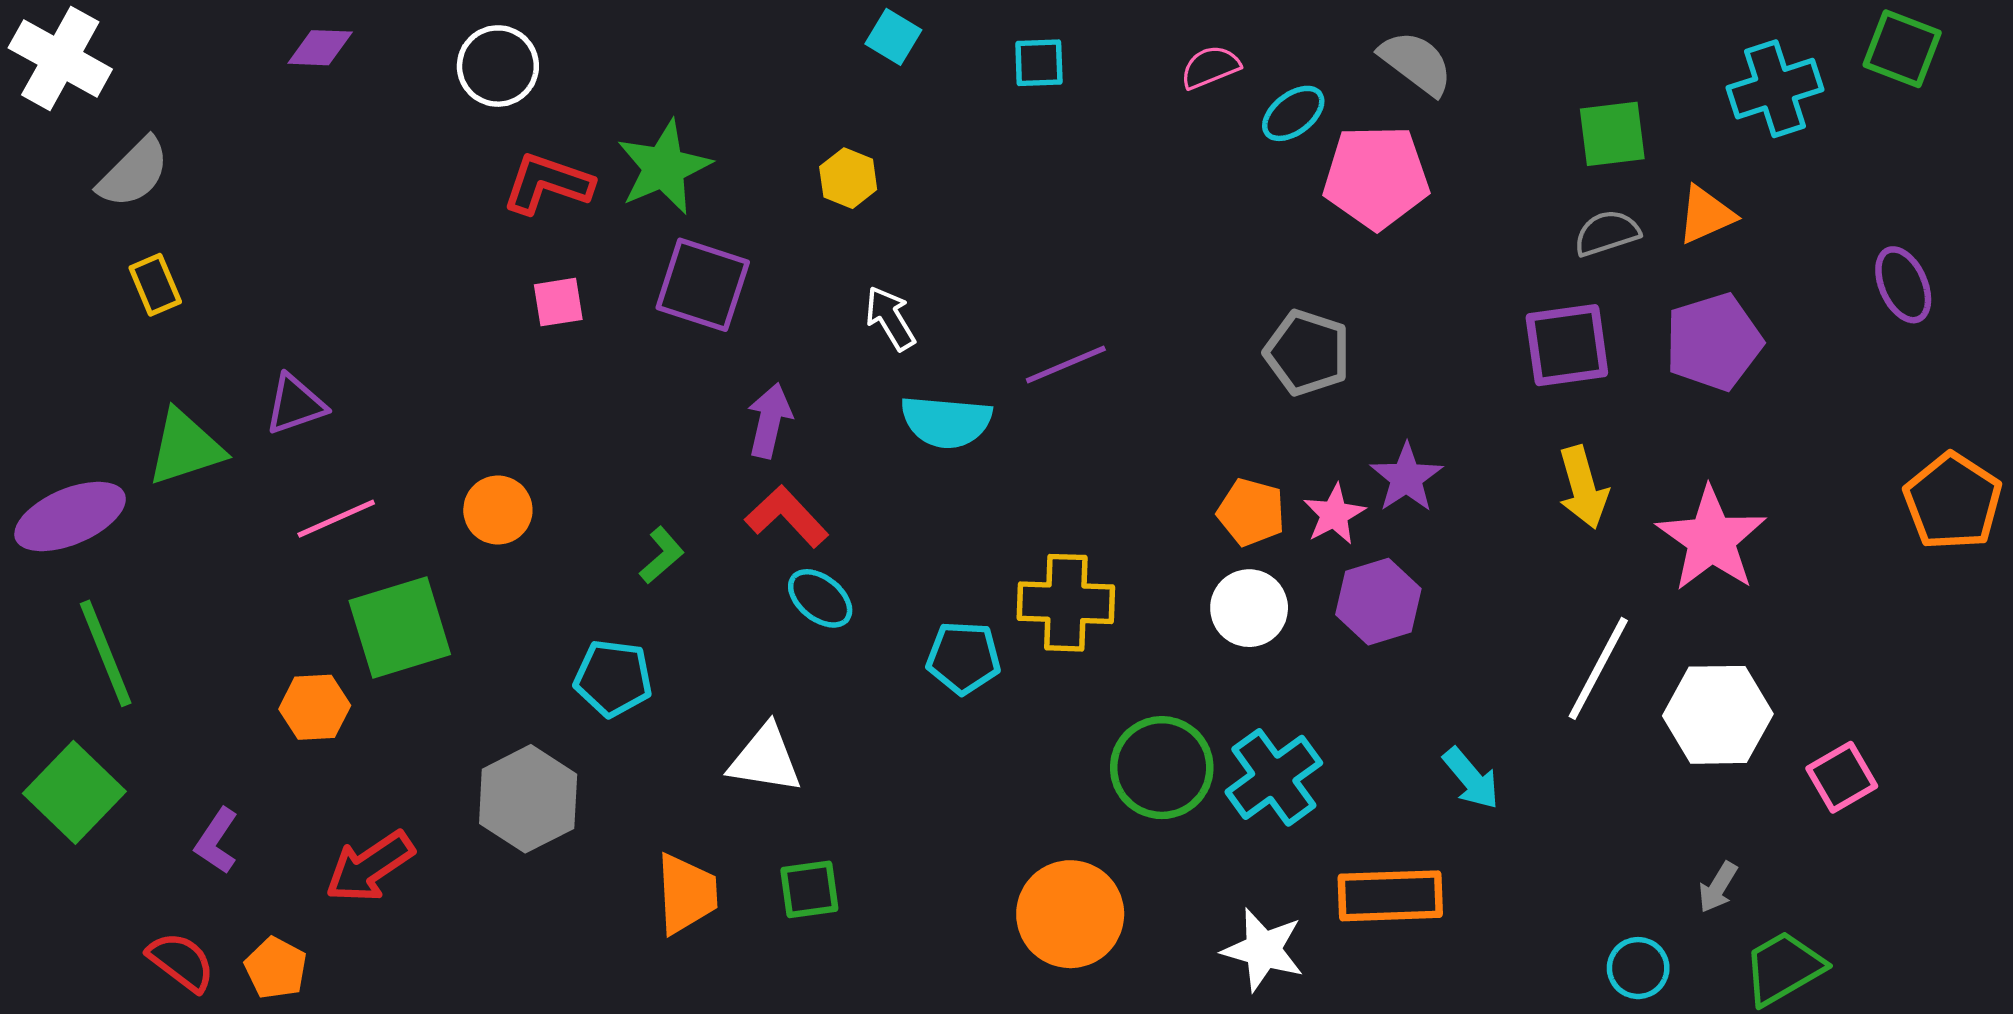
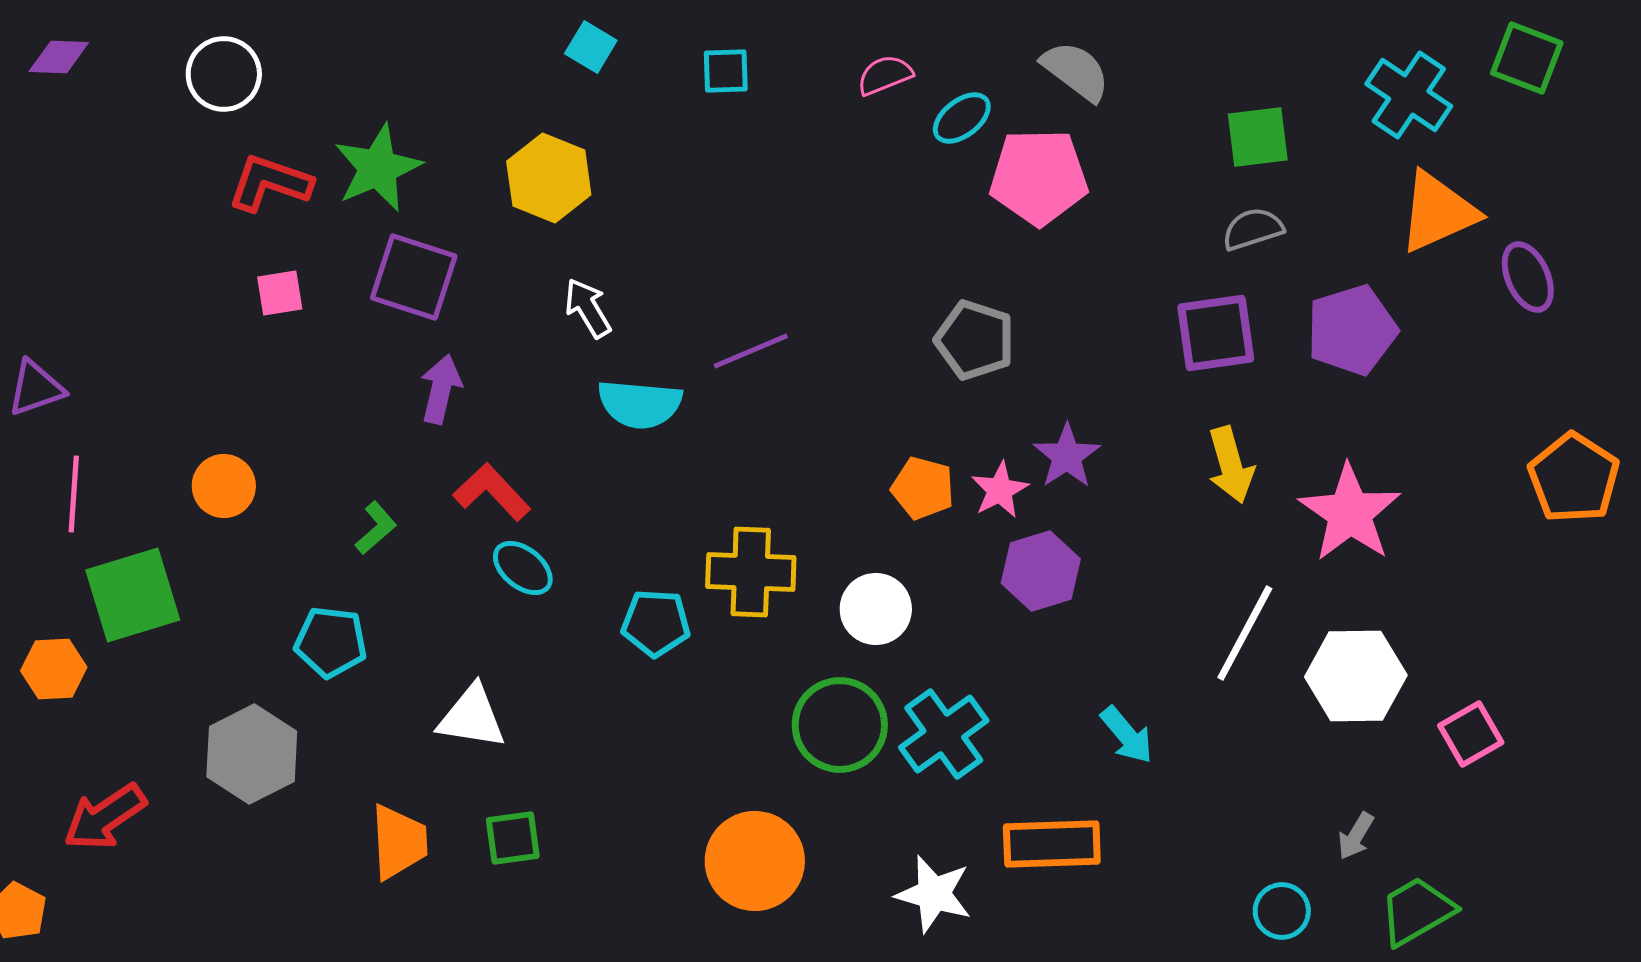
cyan cross: (1775, 89) -> (1409, 95), turned -38
yellow hexagon: (848, 178) -> (549, 178), size x1.6
orange triangle: (1706, 215) -> (1438, 212), moved, size x1.5
purple arrow: (769, 421) -> (441, 389), moved
pink line: (336, 519) -> (74, 494), turned -62
white circle: (1249, 608) -> (876, 609), moved

